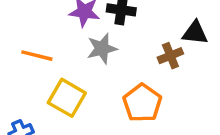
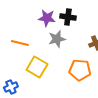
orange pentagon: (142, 103) -> (80, 70), turned -30

